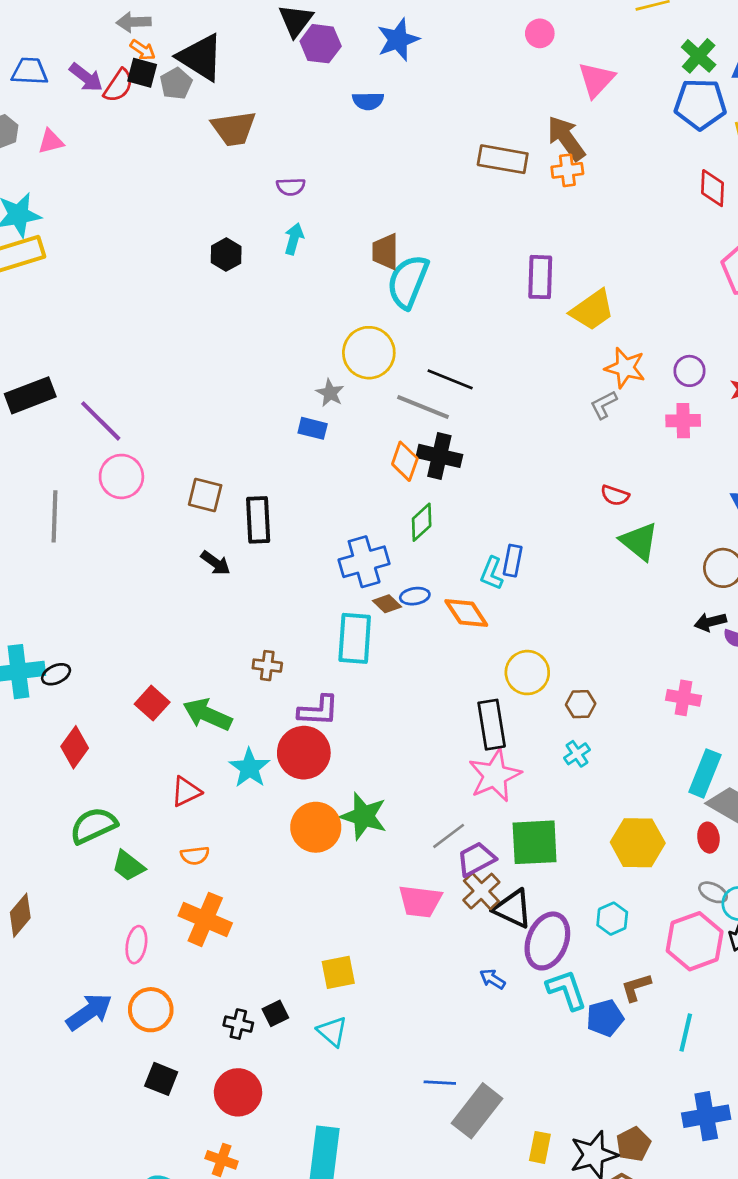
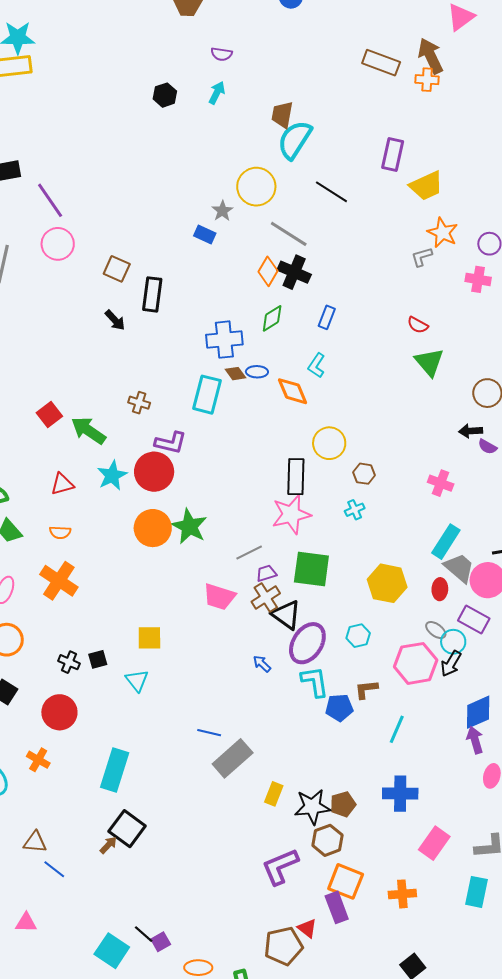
black line: (450, 379) -> (331, 192), moved
blue rectangle: (513, 561) -> (327, 317), moved
purple trapezoid: (476, 859) -> (266, 573), size x0.7

